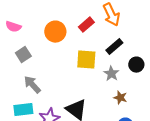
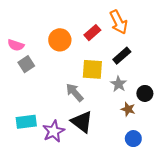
pink semicircle: (13, 27) -> (16, 45), moved
black circle: (136, 65) -> (145, 93), moved
gray arrow: (32, 85) -> (75, 92), moved

